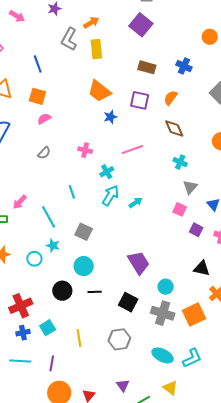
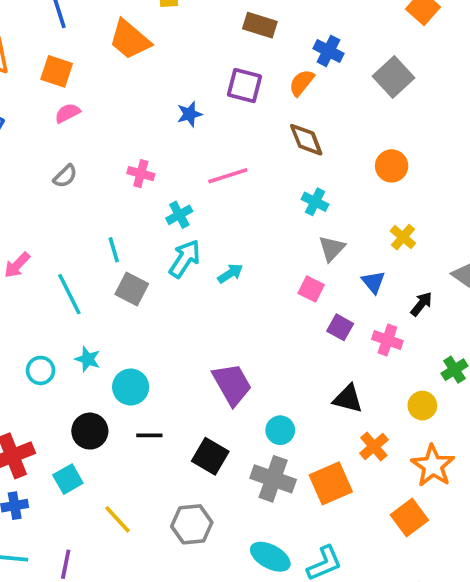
blue cross: (184, 66) -> (329, 51), moved
orange trapezoid: (99, 91) -> (130, 40), moved
gray square: (84, 232) -> (132, 289), moved
cyan star: (53, 245) -> (88, 359), moved
cyan square: (48, 328) -> (68, 479), moved
yellow line: (79, 338) -> (117, 519), turned -36

